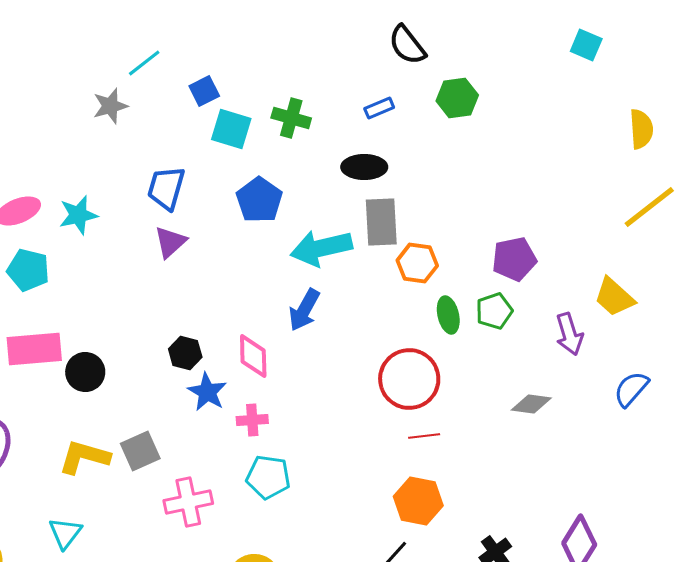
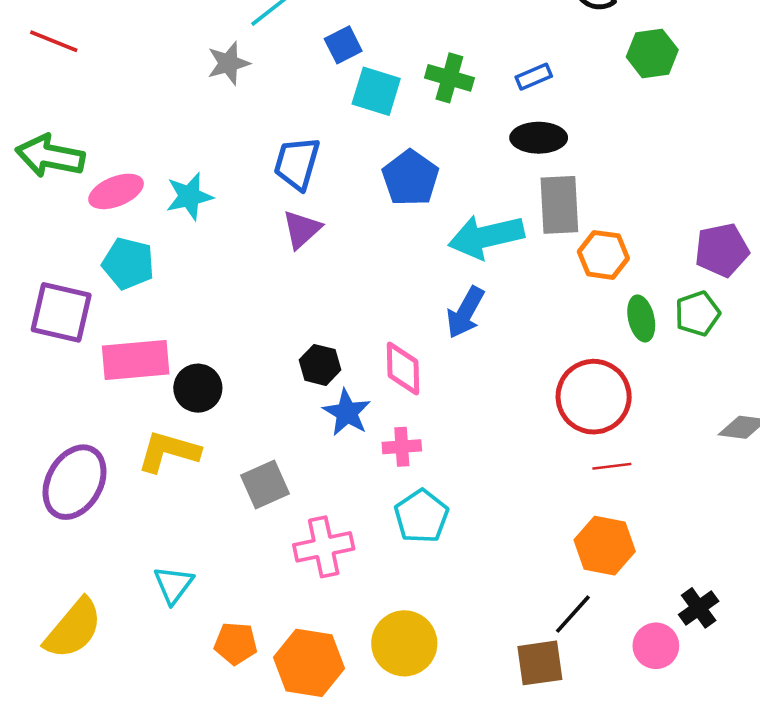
blue rectangle: (379, 108) -> (534, 77), moved
yellow L-shape: (84, 457) -> (169, 452), moved
cyan pentagon: (268, 477) -> (421, 516), turned 30

